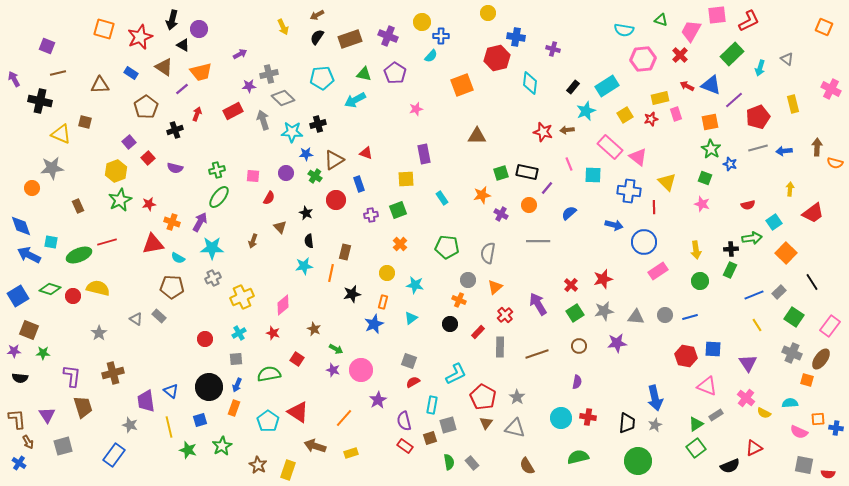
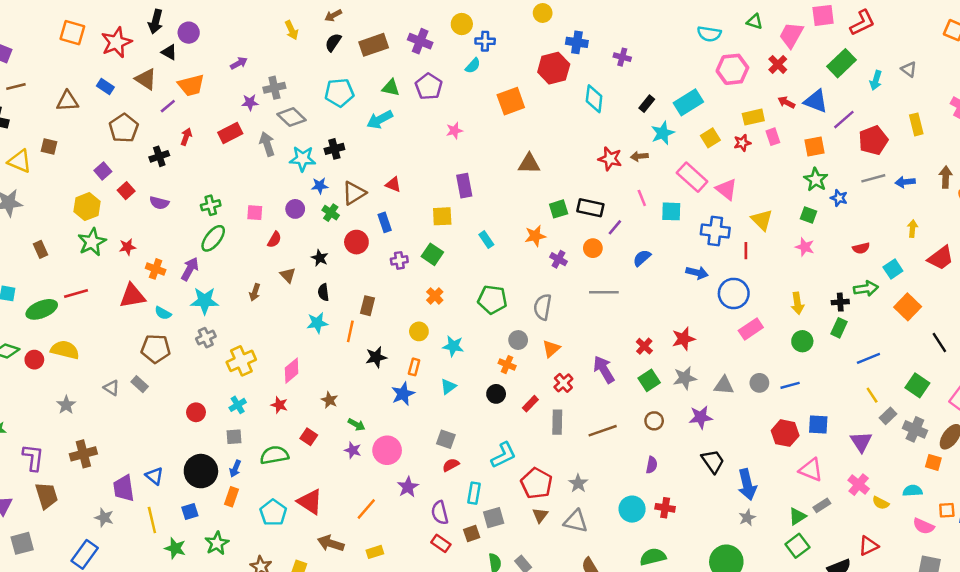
green square: (398, 210) -> (432, 254), turned -36
gray rectangle: (779, 292) -> (888, 416), moved
black trapezoid: (627, 423) -> (713, 461), moved, turned -40

